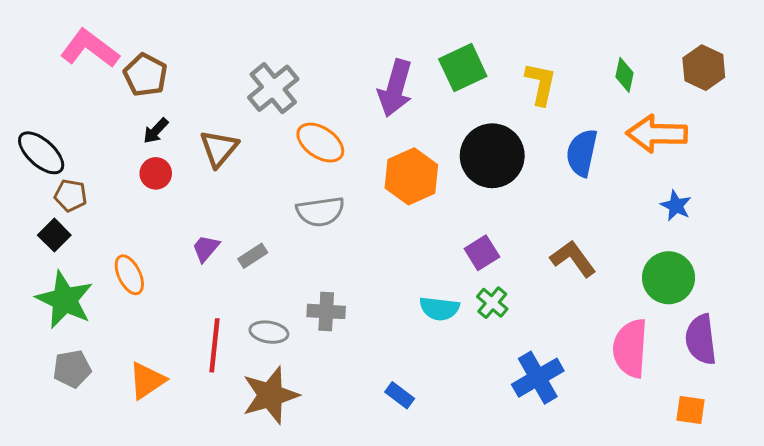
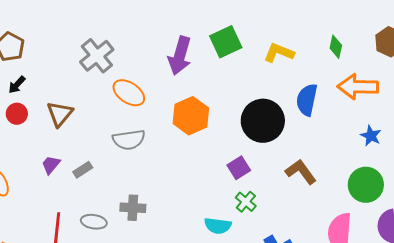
yellow L-shape: (541, 84) -> (279, 53), turned -80
brown triangle: (219, 148) -> (60, 114), moved
black circle: (492, 156) -> (263, 121), moved
cyan semicircle: (439, 309) -> (218, 226), moved

